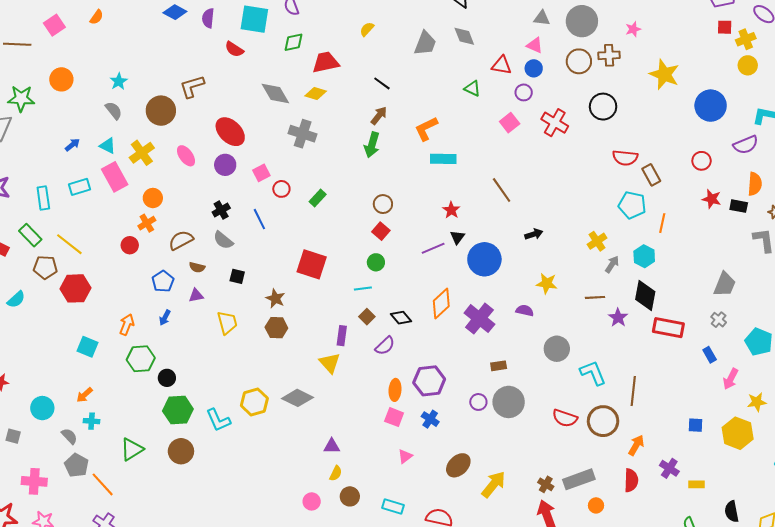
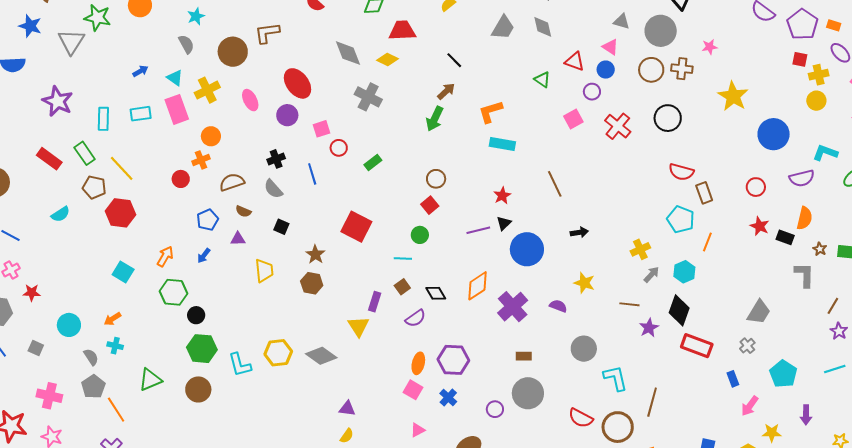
purple circle: (478, 402) -> (495, 409), moved

